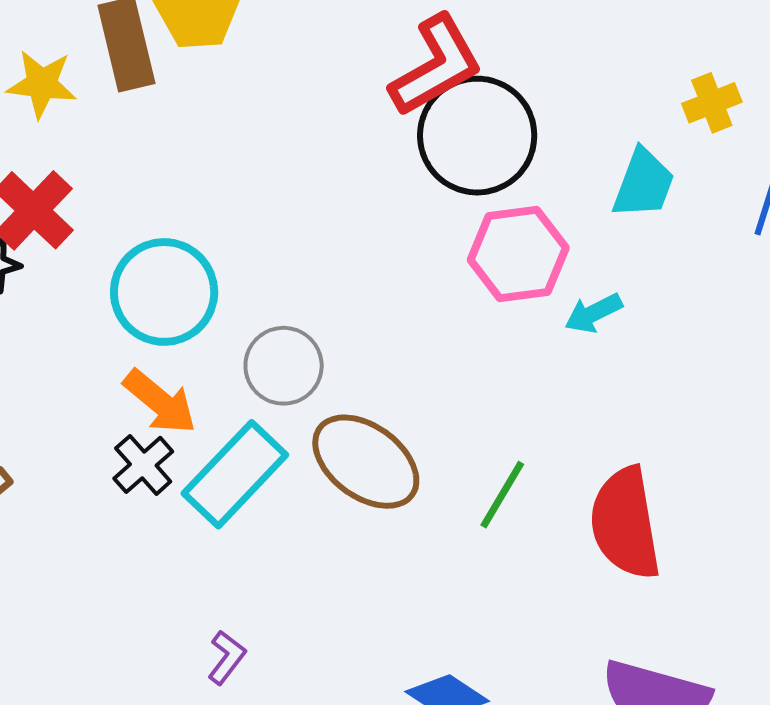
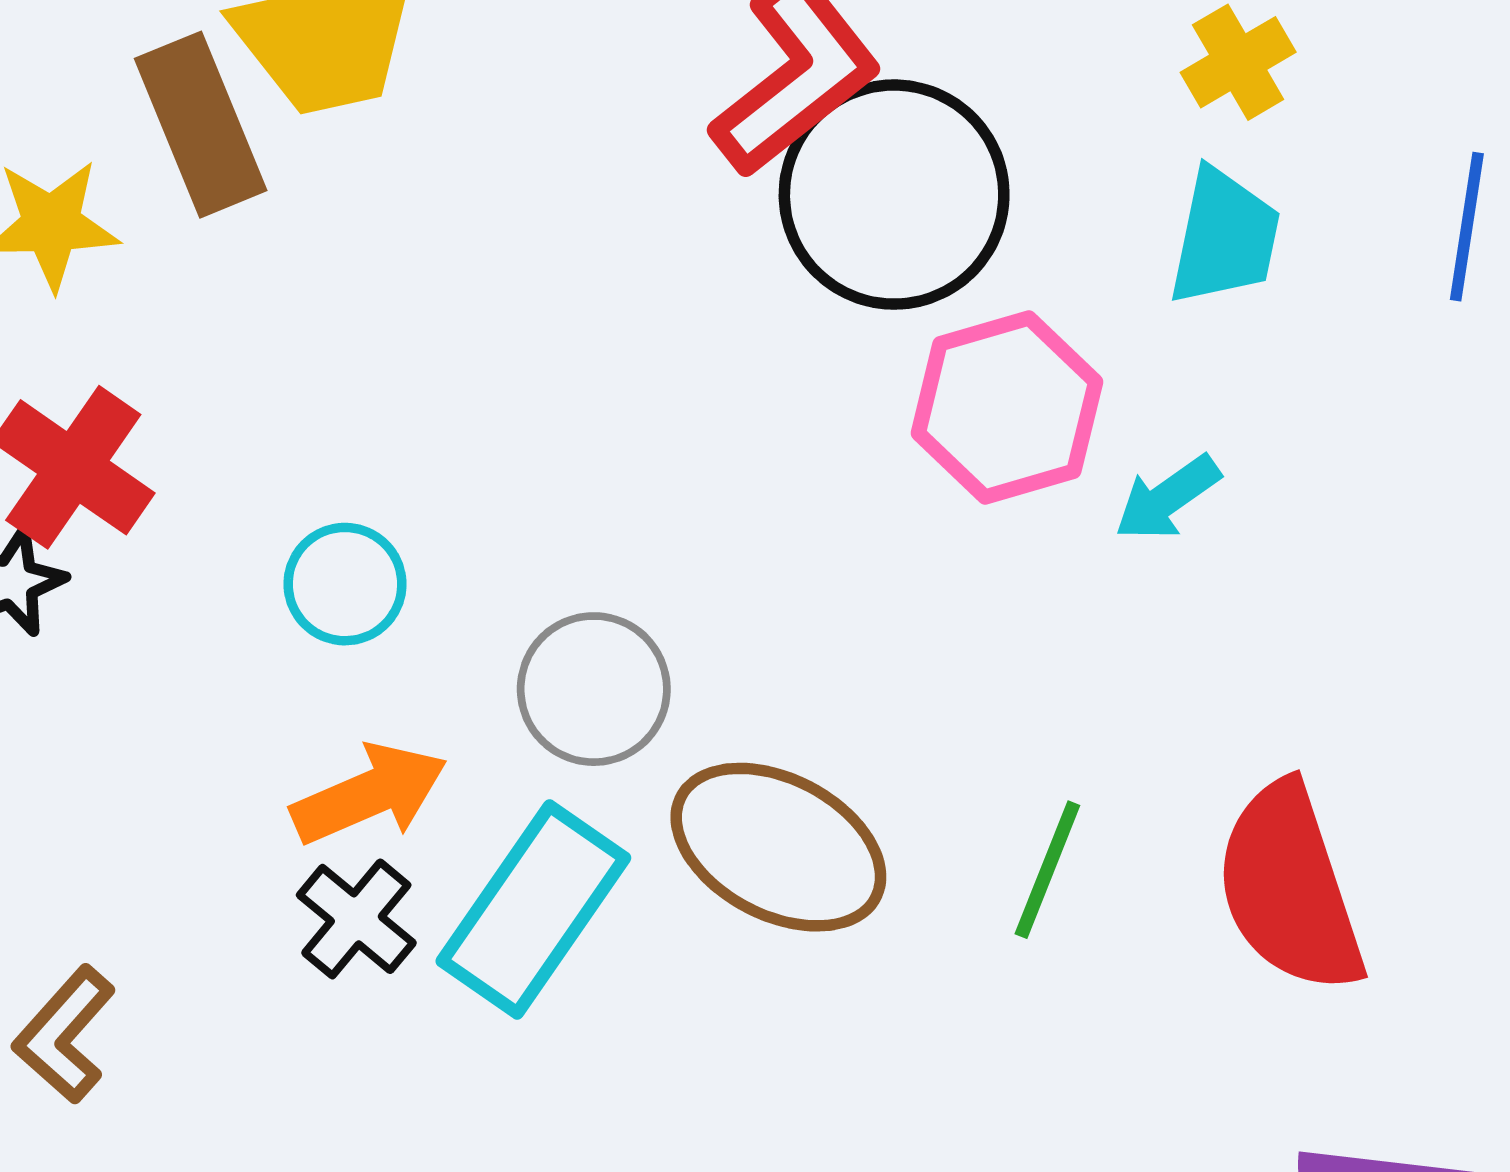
yellow cross: (712, 103) -> (1238, 62), moved
cyan circle: (164, 292) -> (345, 584), size x0.6
orange arrow: (160, 402) -> (369, 794), turned -54

